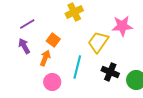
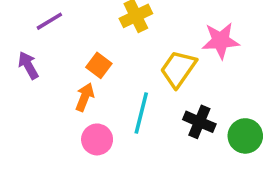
purple line: (27, 24) -> (49, 21), moved
purple arrow: (24, 46) -> (28, 65), moved

